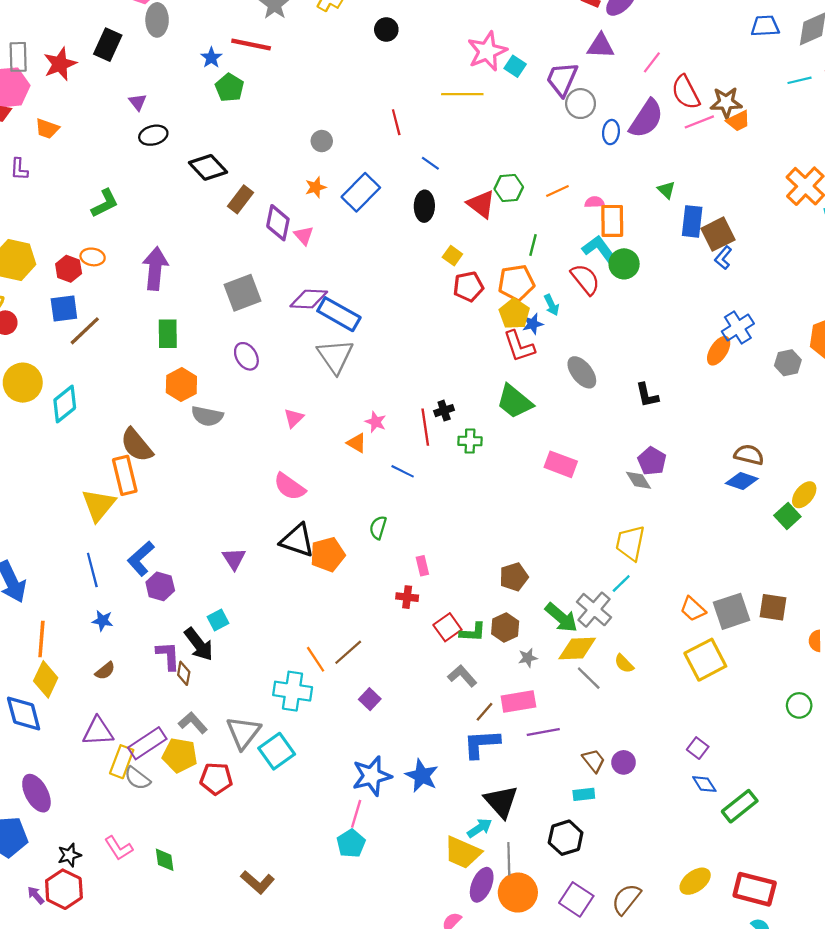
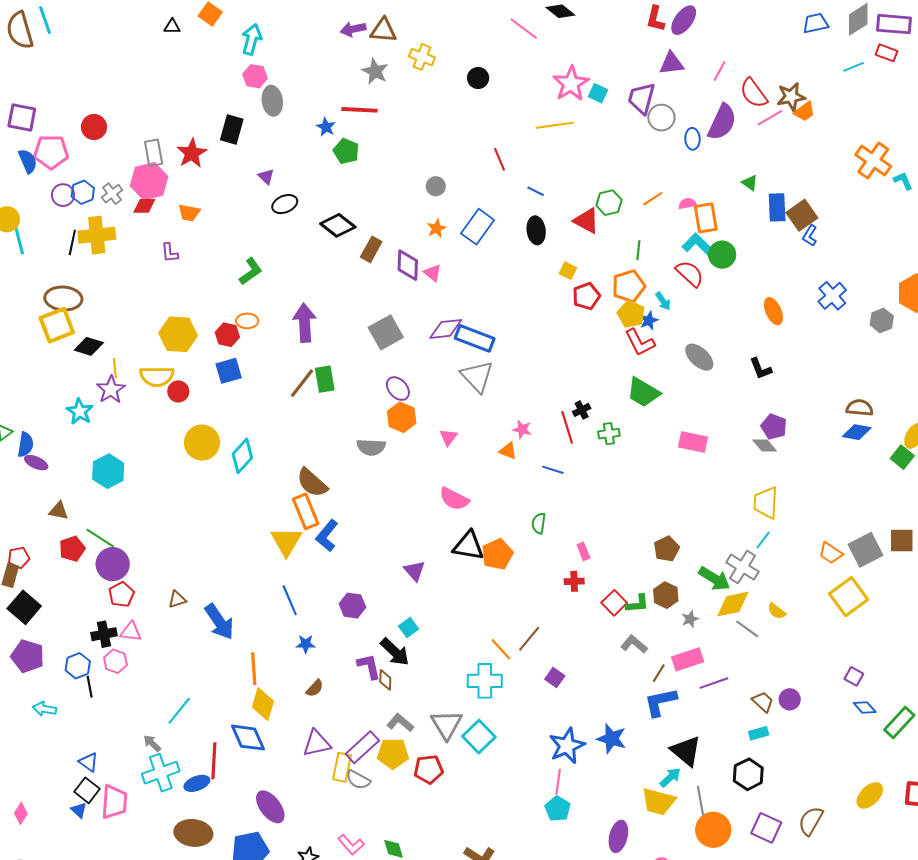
brown line: (85, 331) -> (302, 383), moved
orange ellipse: (719, 351) -> (773, 311), moved, turned -48
orange hexagon: (181, 384) -> (402, 417), moved
blue L-shape: (141, 559) -> (327, 536), moved
purple ellipse: (482, 885) -> (618, 836), moved

